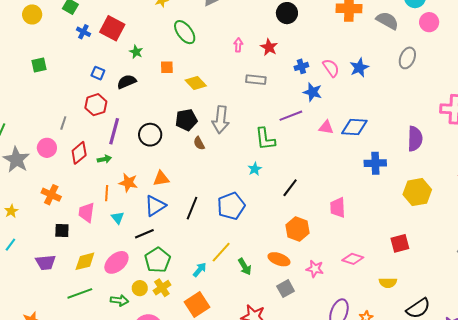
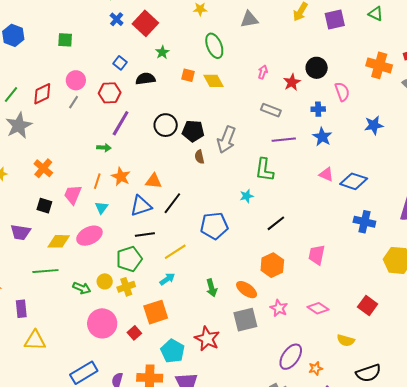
black circle: (287, 13) -> (317, 68), moved
pink semicircle: (331, 68) -> (342, 92), moved
yellow diamond: (196, 83) -> (214, 81), moved
purple line: (291, 116) -> (284, 140), moved
black circle: (150, 135) -> (166, 125), moved
pink circle: (47, 148) -> (76, 80), moved
red diamond: (79, 153) -> (42, 94), moved
black line: (192, 208) -> (172, 203), moved
black line: (144, 234) -> (145, 234), moved
red square: (400, 243) -> (368, 306), turned 36
yellow line: (221, 252) -> (175, 252), moved
pink ellipse: (116, 262) -> (89, 236), moved
gray square: (286, 289) -> (245, 320), size x1.4

